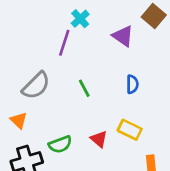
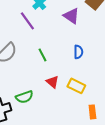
purple line: (64, 43) -> (27, 21), turned -54
red triangle: (99, 139) -> (52, 82), moved

